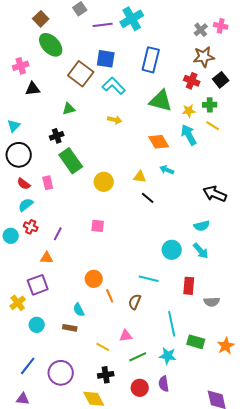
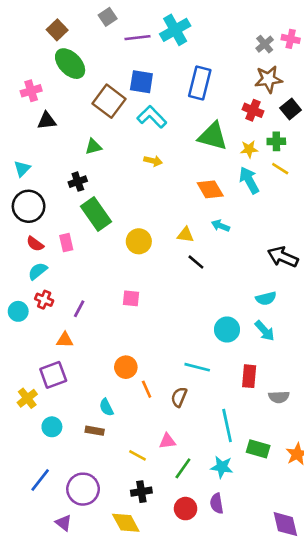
green line: (138, 357) -> (183, 468), turned -30
purple triangle: (23, 399) -> (64, 523), moved, turned 32

